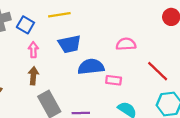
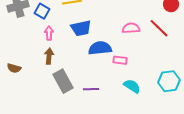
red line: (158, 71) -> (159, 28), moved

